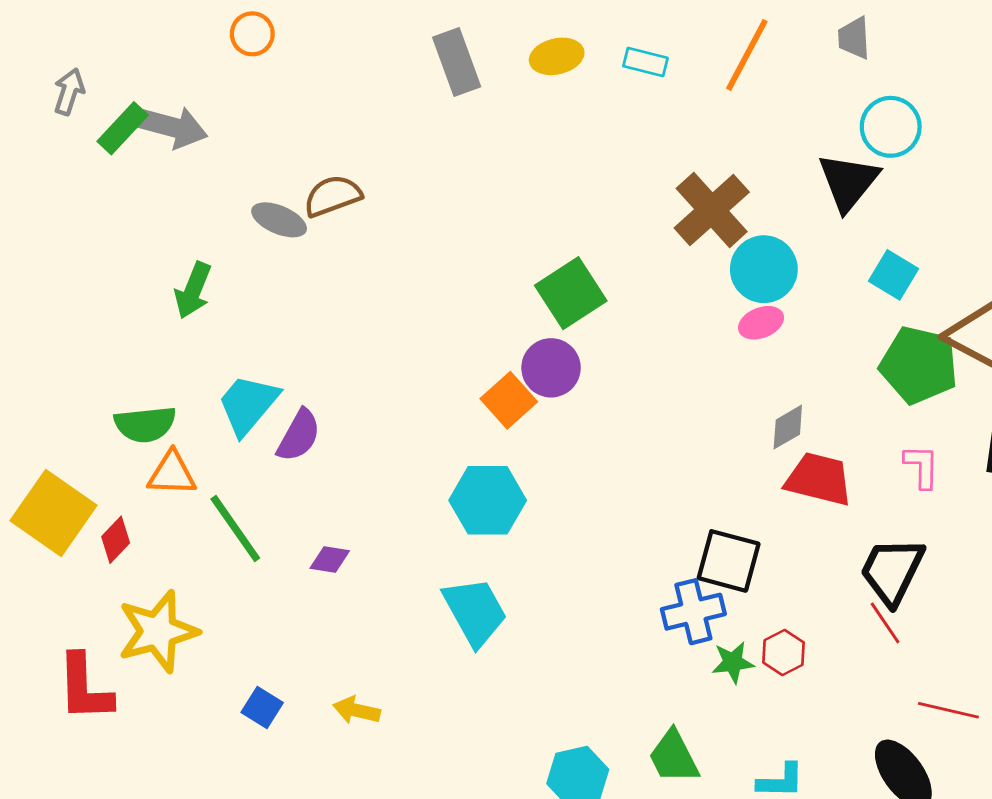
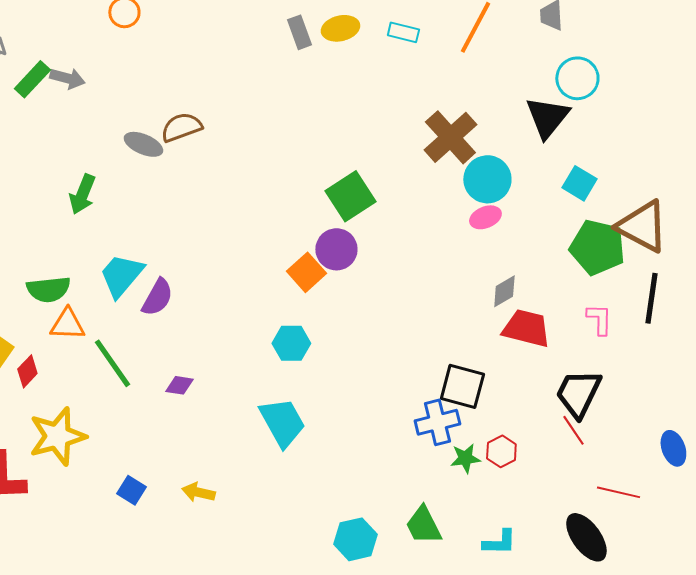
gray rectangle: (457, 62) -> (299, 32), moved, size x0.7
gray arrow: (172, 127) -> (67, 78), size x0.7
cyan hexagon: (488, 500) -> (291, 343), size x0.7

